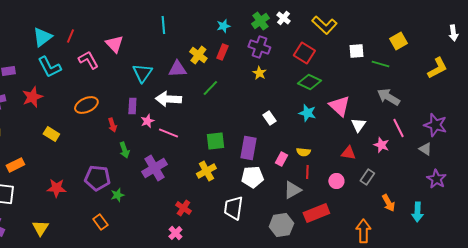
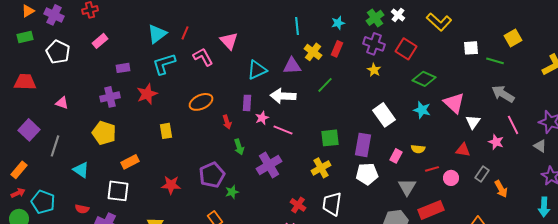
cyan line: (163, 25) -> (297, 26), moved
red square: (304, 53) -> (406, 49), moved
cyan L-shape: (49, 67) -> (164, 64), turned 100
cyan triangle: (142, 73) -> (257, 70), turned 30
white rectangle: (269, 118) -> (384, 115), size x1.6
yellow rectangle: (51, 134) -> (166, 131), turned 49
red line: (307, 172) -> (432, 169), moved, turned 72
purple pentagon: (97, 178) -> (212, 175), turned -30
gray triangle: (292, 190) -> (407, 187), turned -30
orange arrow: (388, 203) -> (501, 189), moved
white trapezoid: (233, 208) -> (332, 204), moved
cyan arrow: (417, 212) -> (544, 207), moved

